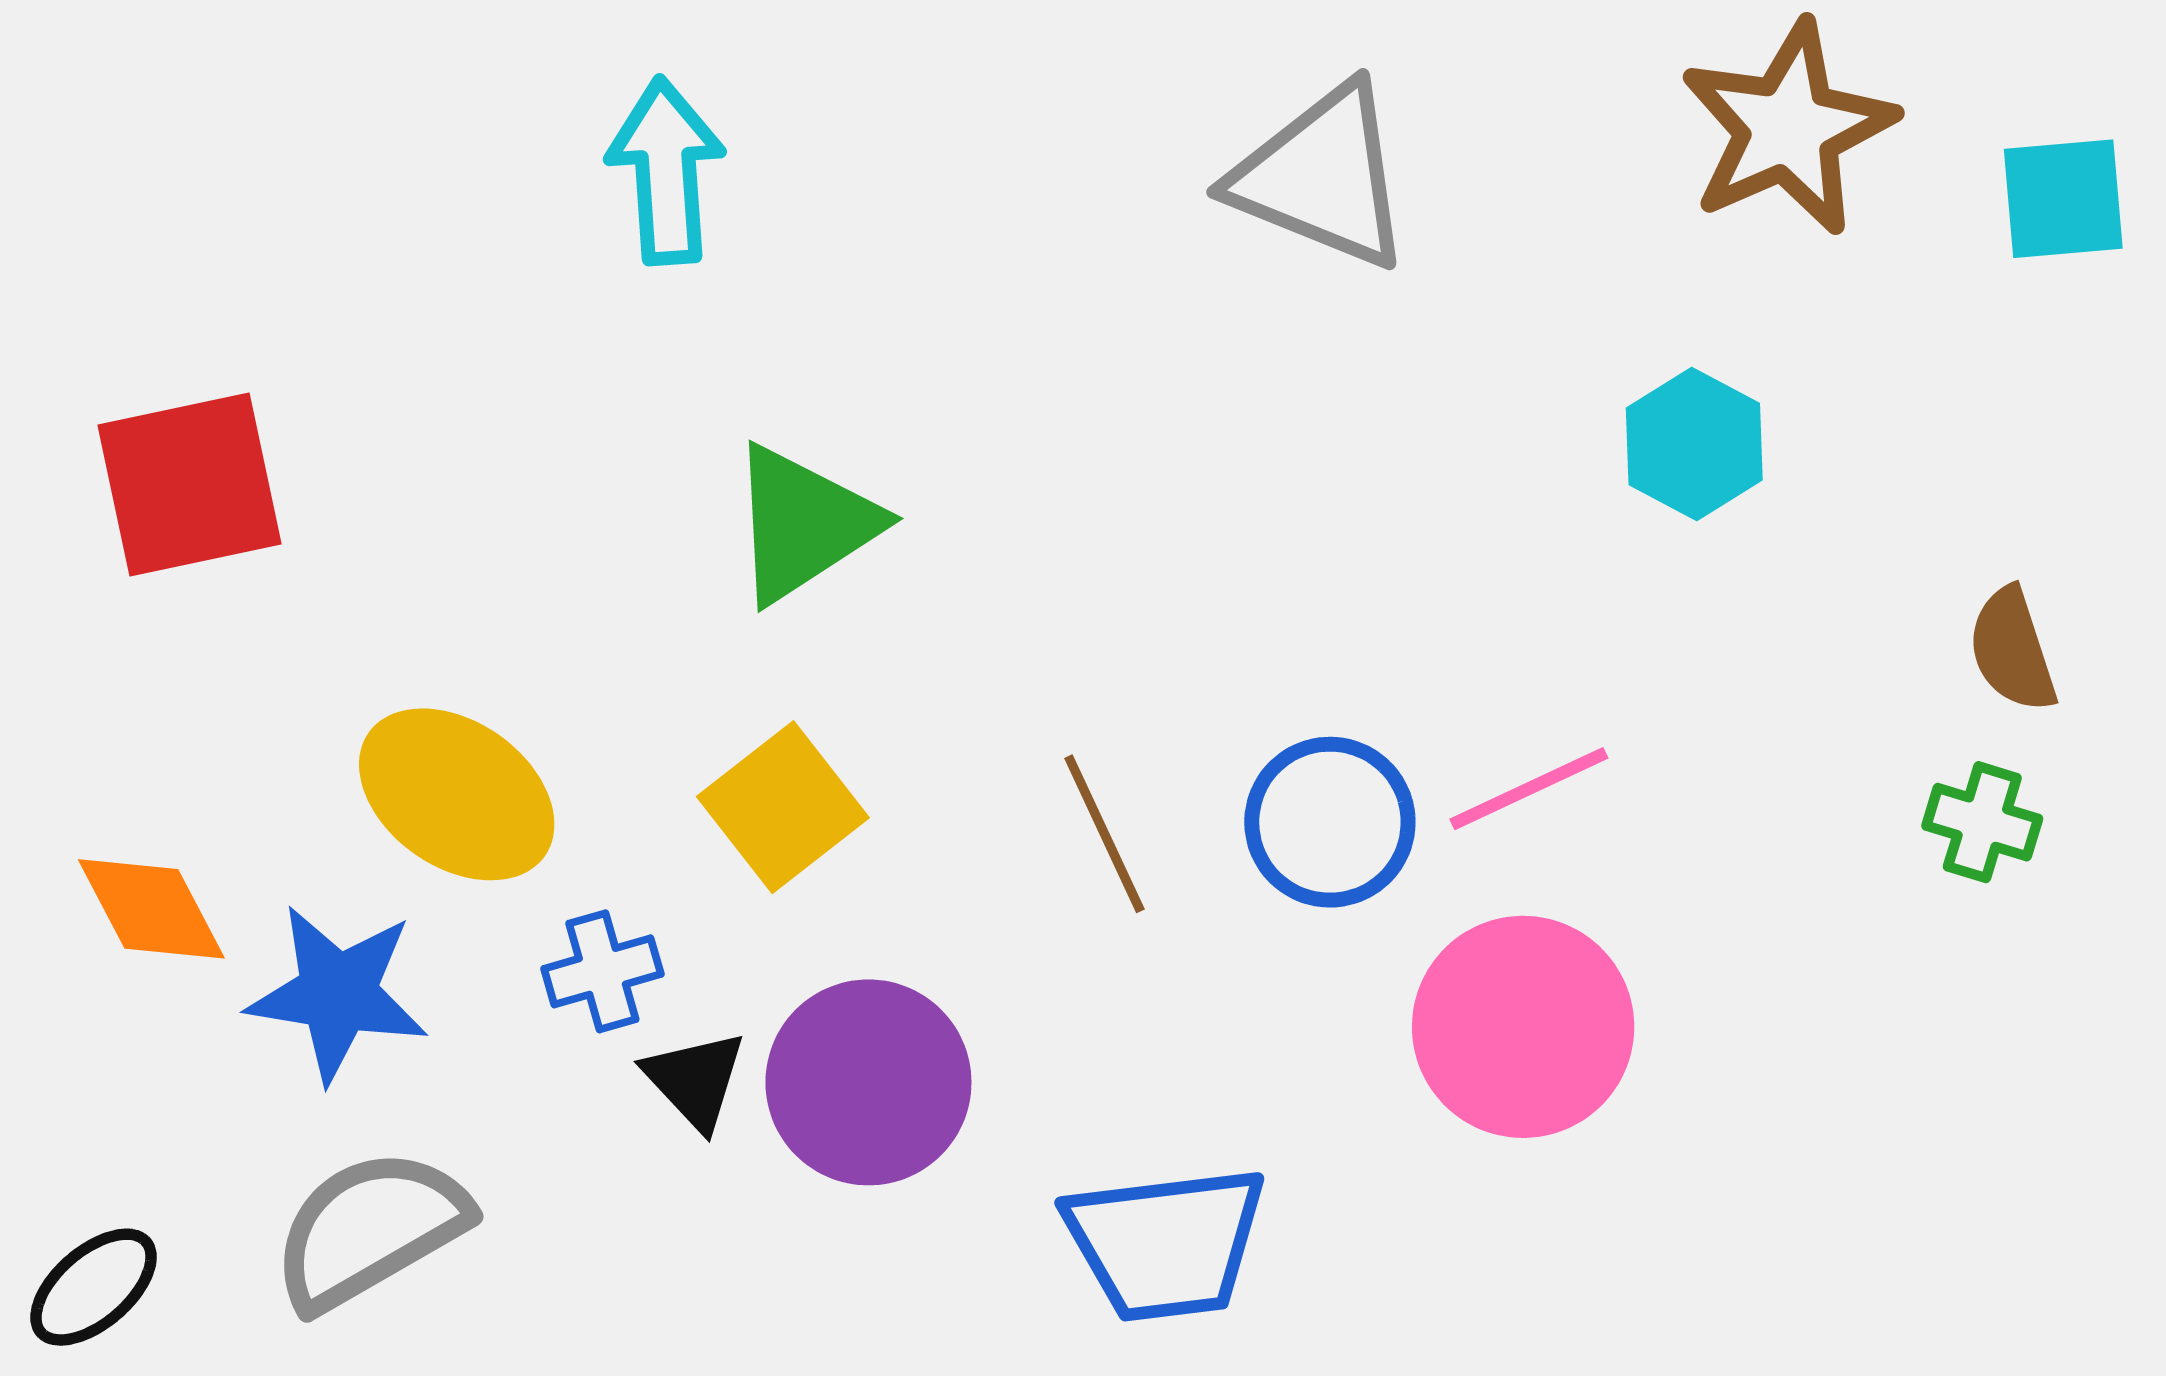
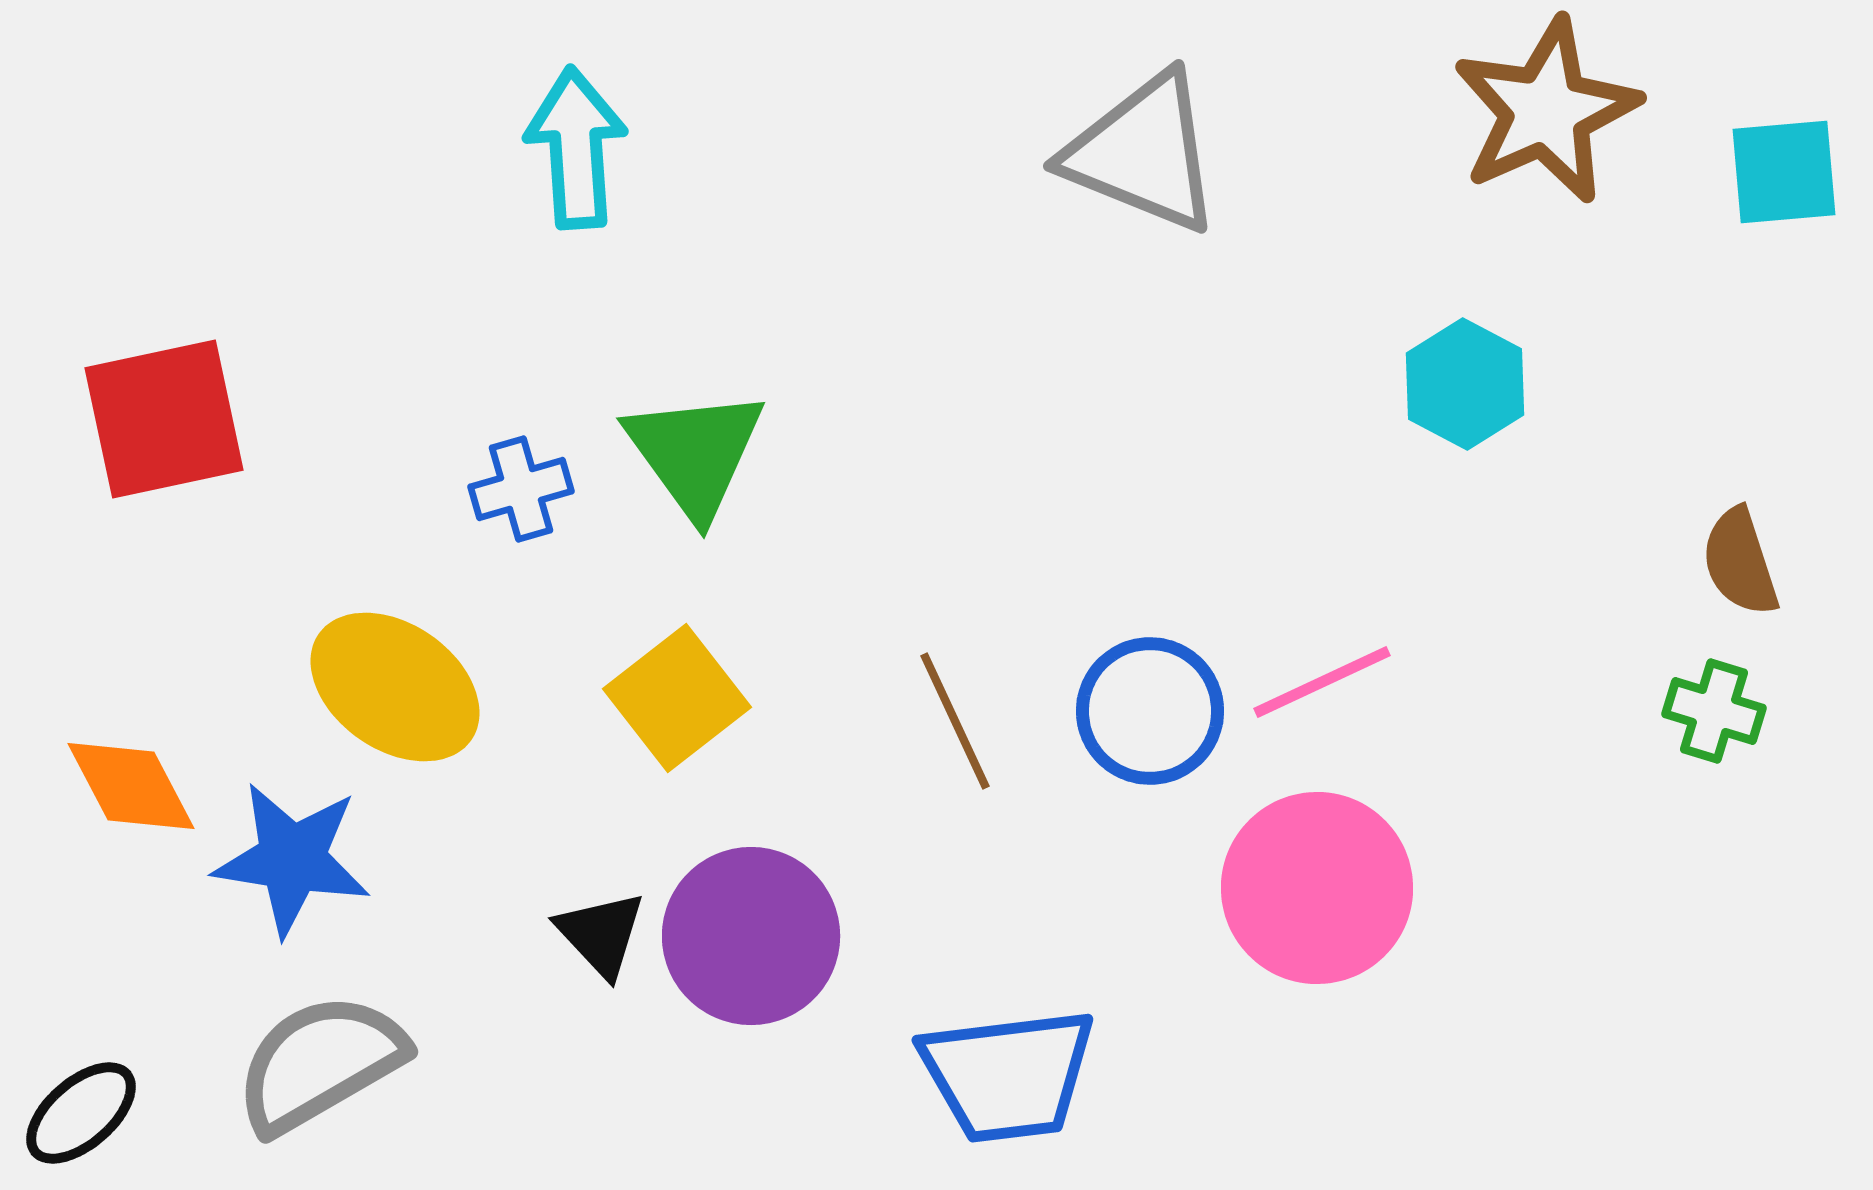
green triangle: (804, 524) -> (695, 453), turned -33
blue cross: (602, 971) -> (521, 489), moved

